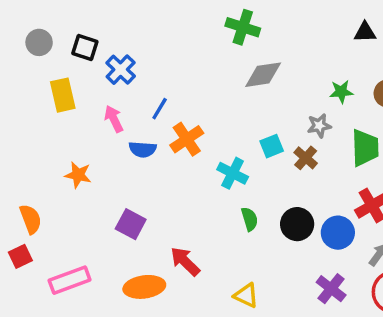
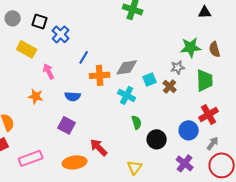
gray diamond: (263, 75) -> (127, 67), moved
green star: (341, 92) -> (191, 47), size x1.5
yellow rectangle: (63, 95) -> (27, 49), turned -48
pink arrow: (114, 119) -> (49, 71), moved
orange cross: (187, 139) -> (100, 75), turned 30
blue semicircle: (143, 149) -> (73, 96), moved
black circle: (297, 224) -> (157, 139), moved
yellow triangle: (246, 295) -> (135, 167), turned 42

